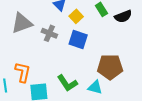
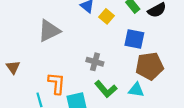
gray cross: (49, 33) -> (95, 62), moved
blue square: (78, 40) -> (134, 39), moved

